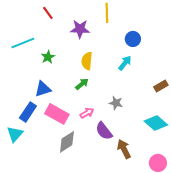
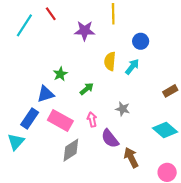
cyan line: (23, 43) -> (24, 25), moved, turned -35
green star: (48, 57) -> (60, 74), moved
yellow semicircle: (87, 61) -> (110, 61), moved
pink arrow: (87, 113) -> (92, 119), turned -72

